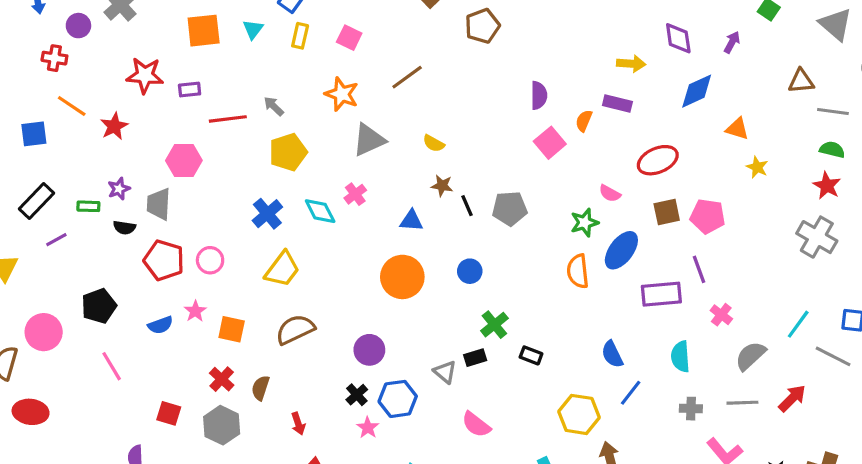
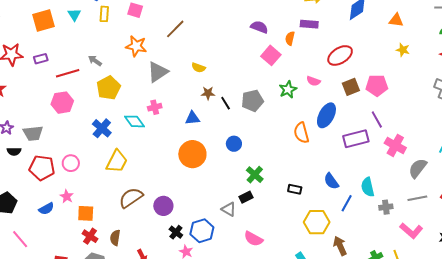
purple semicircle: (539, 95) -> (259, 27), turned -60
orange triangle: (737, 129) -> (396, 20), moved
pink hexagon: (184, 161) -> (62, 103), moved
pink cross: (355, 194) -> (155, 107), turned 32
gray trapezoid: (159, 204) -> (33, 133), turned -90
green star: (585, 223) -> (288, 90), moved
pink cross: (721, 315) -> (395, 145), size x1.5
orange square: (232, 329) -> (86, 213), moved
purple circle: (369, 350) -> (163, 206), moved
black rectangle: (531, 355) -> (295, 189), moved
cyan semicircle: (680, 357) -> (368, 187), moved

